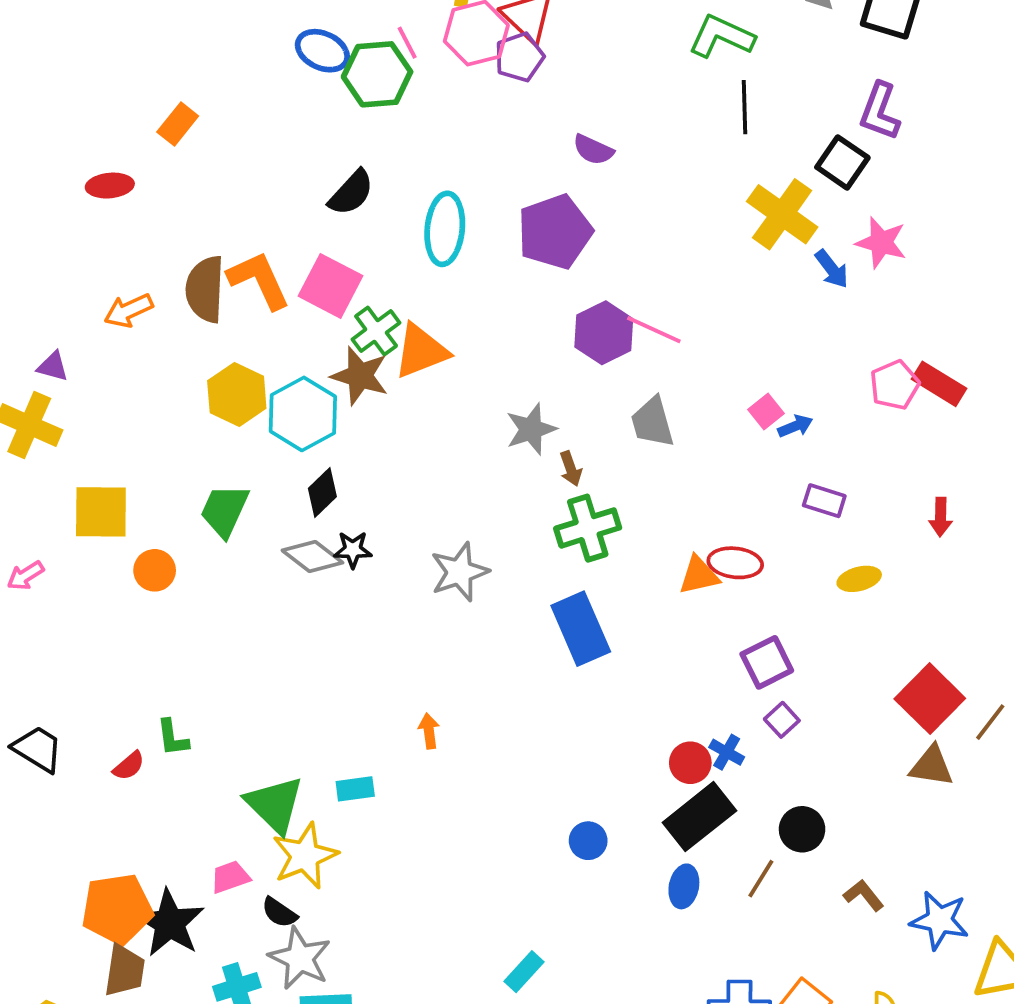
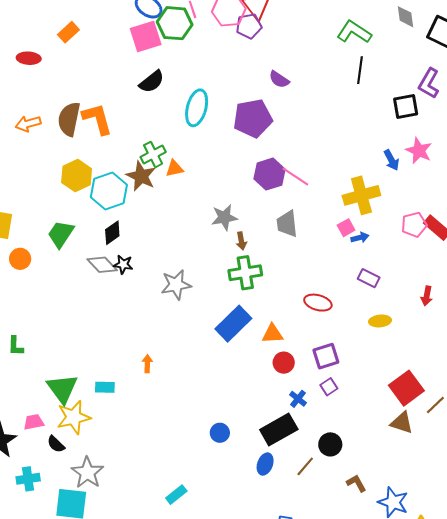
black square: (842, 162) -> (406, 106), turned 36
yellow cross: (782, 214) -> (361, 195), moved, turned 30
pink square: (330, 286) -> (146, 36), moved, turned 36
orange triangle: (421, 351) -> (174, 168), size x0.6
orange triangle: (699, 575) -> (272, 334), moved
blue rectangle: (581, 629) -> (233, 324), turned 60
red circle: (690, 763) -> (284, 363), moved
gray star: (300, 958) -> (87, 473), moved

